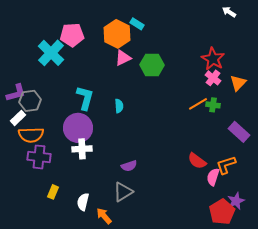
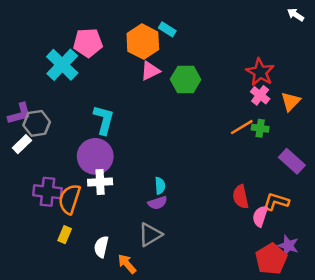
white arrow: (229, 12) -> (296, 15), moved
cyan semicircle: (119, 106) -> (160, 186), moved
orange semicircle: (31, 135) -> (70, 199), moved, turned 110
red semicircle: (197, 161) -> (241, 197), turned 42
orange L-shape: (226, 165) -> (276, 202), turned 35
purple star: (236, 201) -> (288, 246), turned -30

